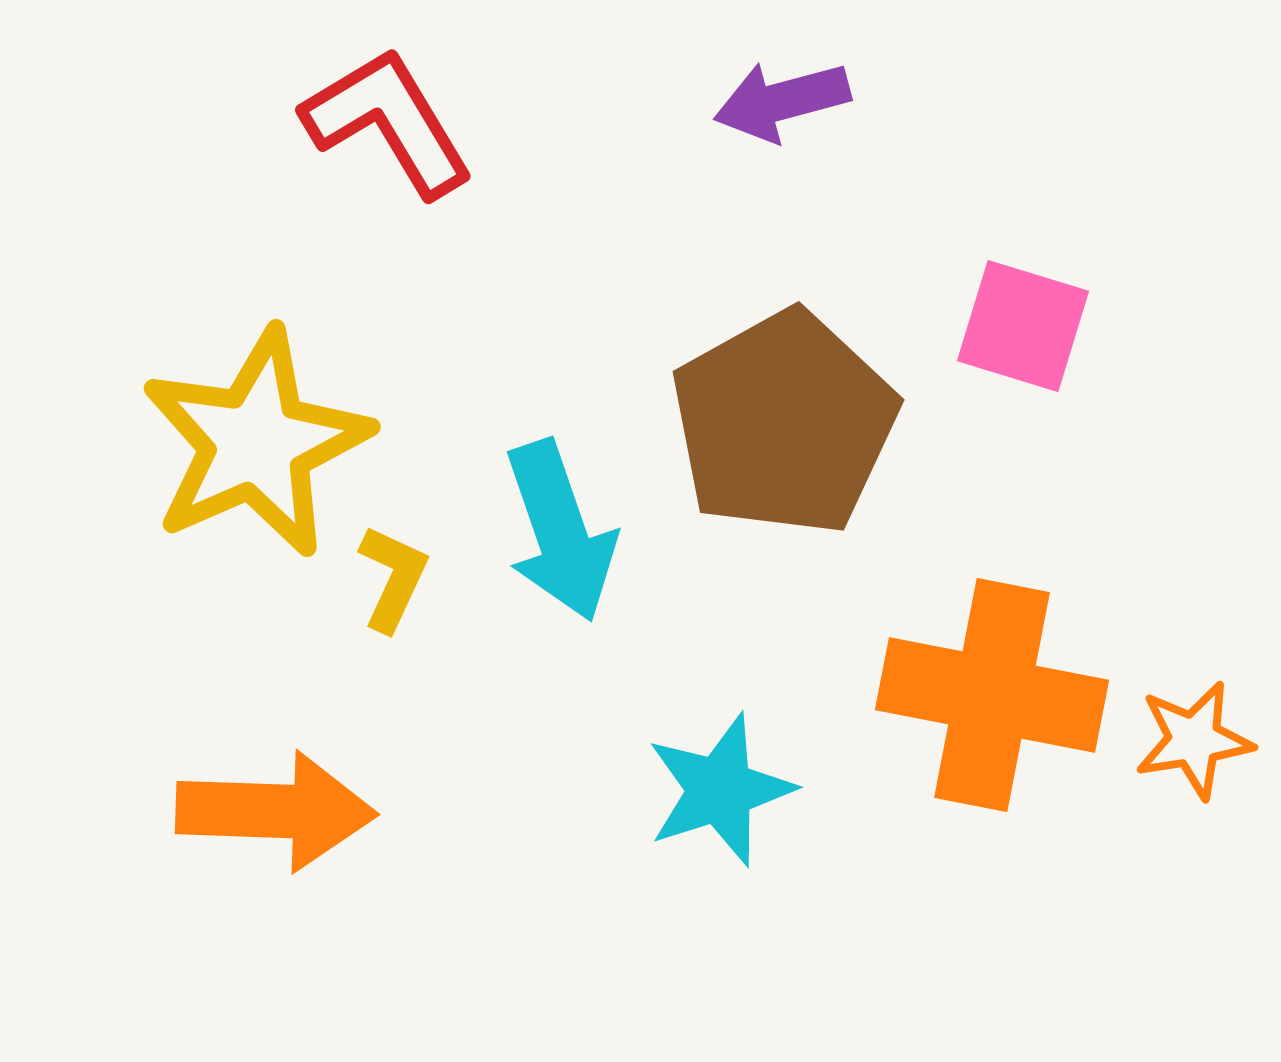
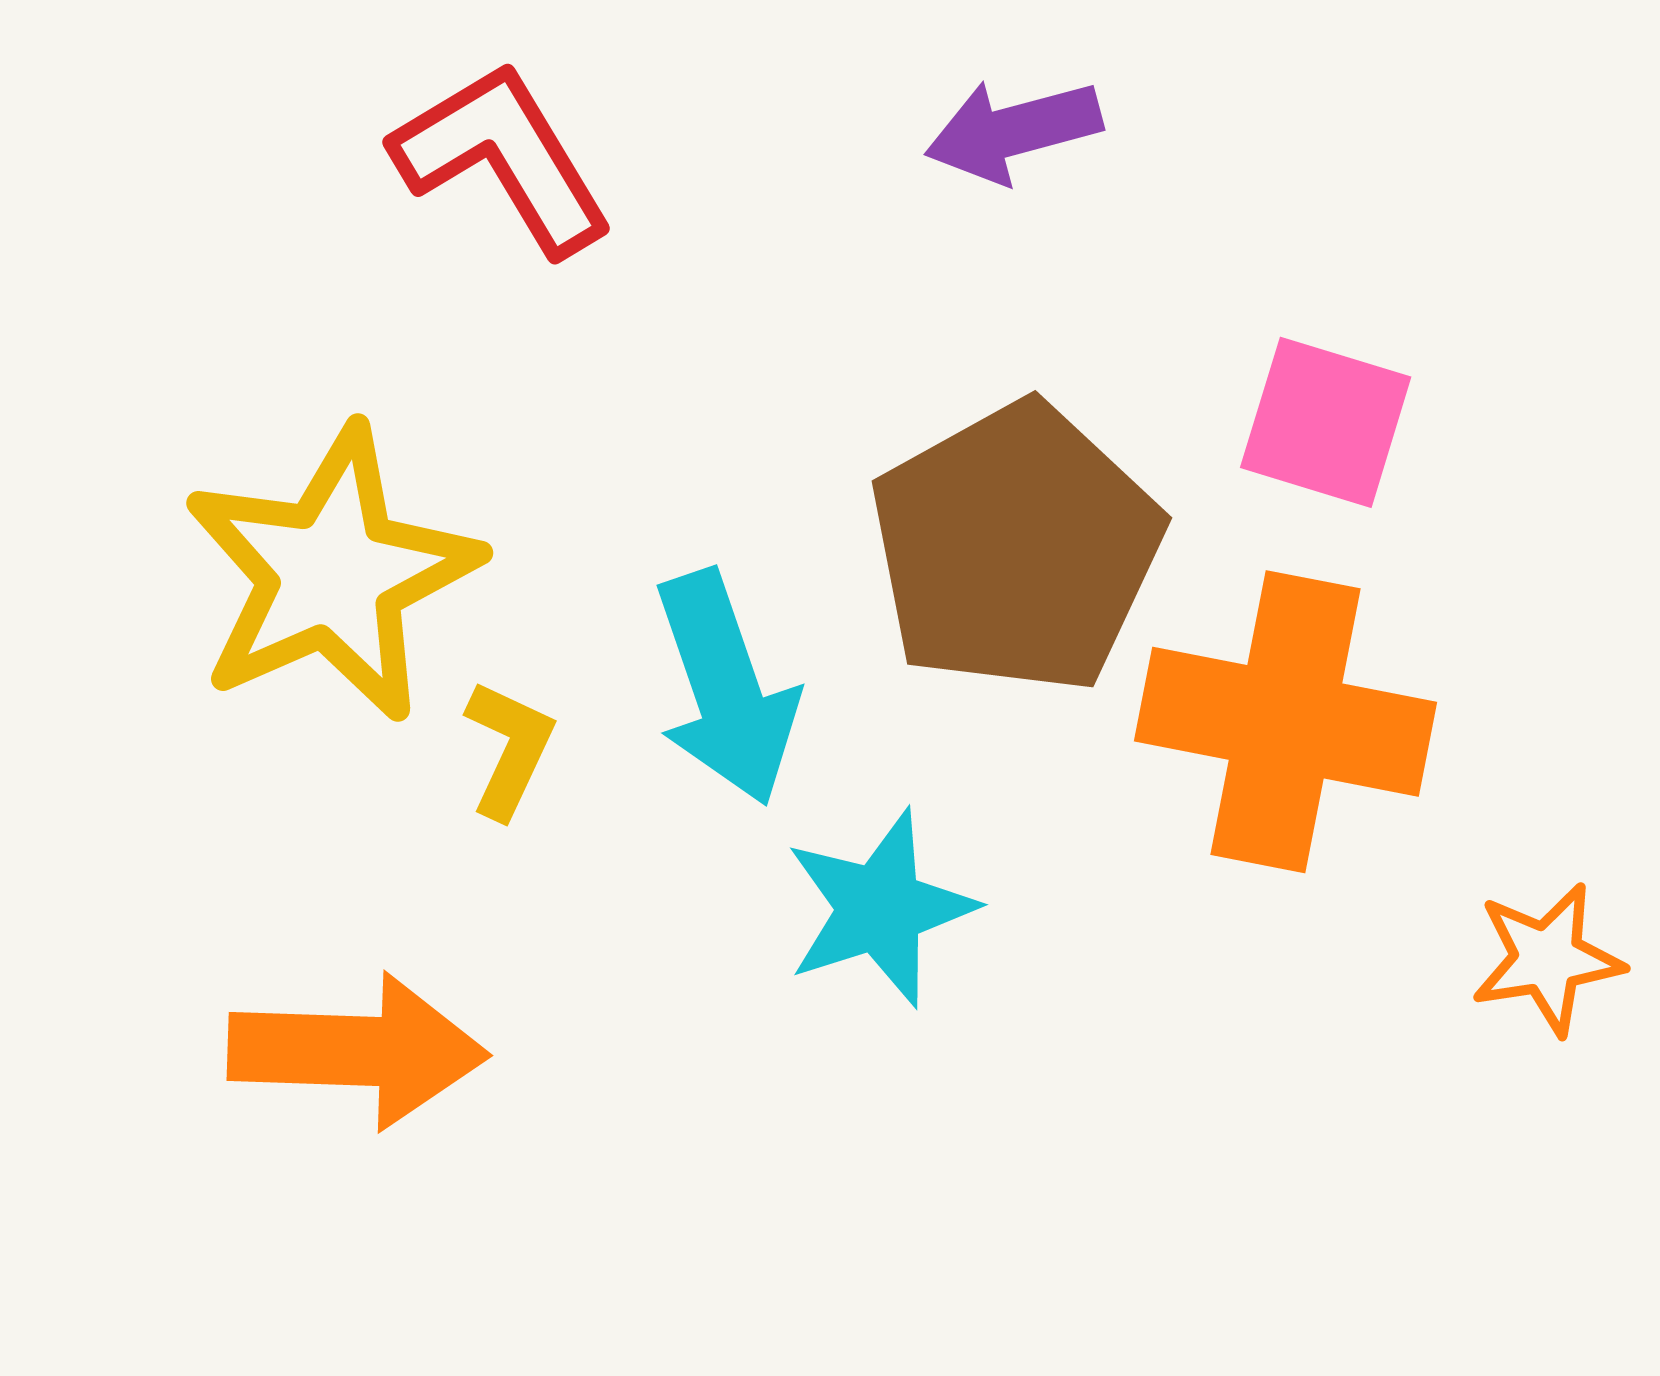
orange cross: (992, 695) -> (1286, 722), moved
cyan star: (720, 790) -> (880, 908), moved

